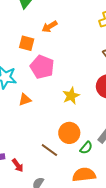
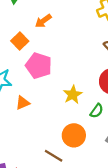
orange square: (27, 43) -> (20, 41), turned 35
green semicircle: (86, 148) -> (97, 111), moved

